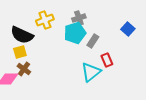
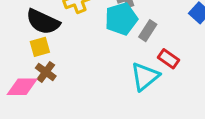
red rectangle: (107, 60) -> (168, 59), turned -32

